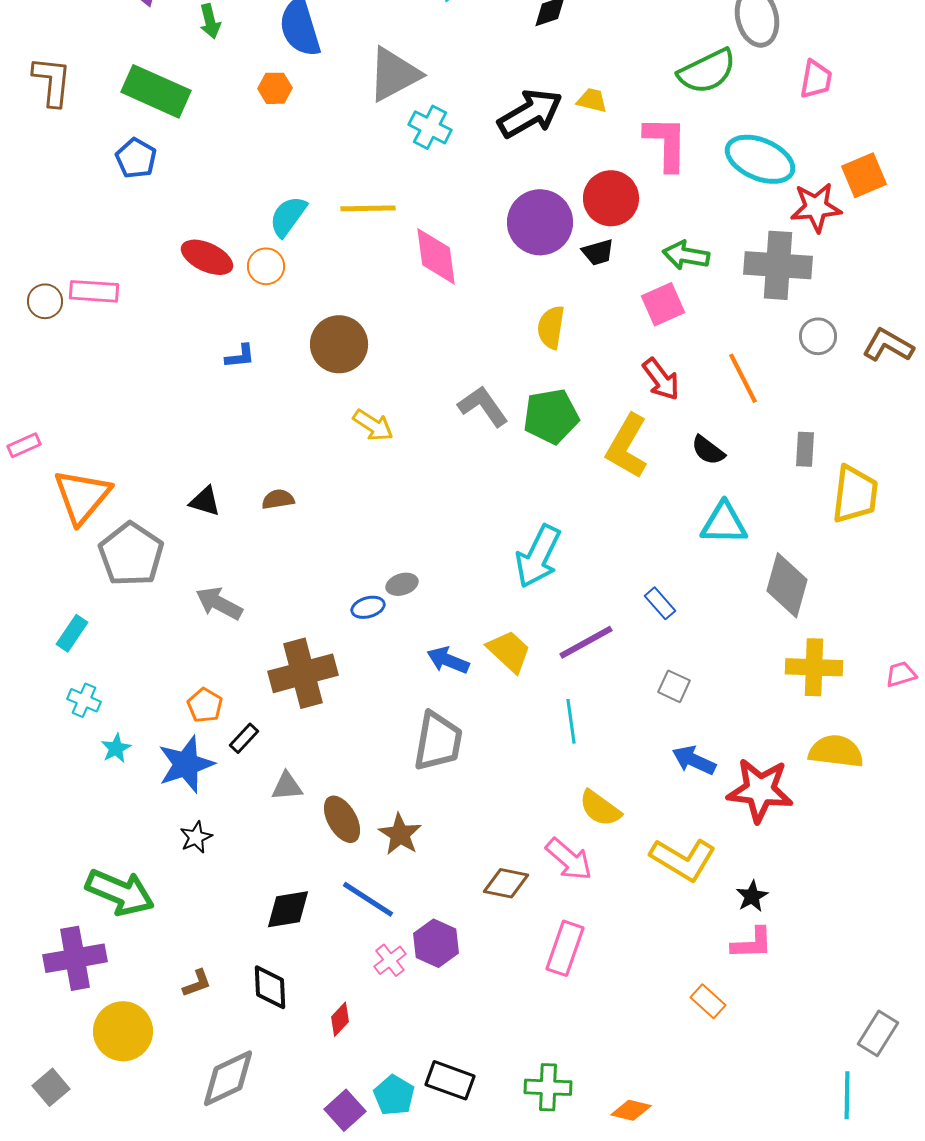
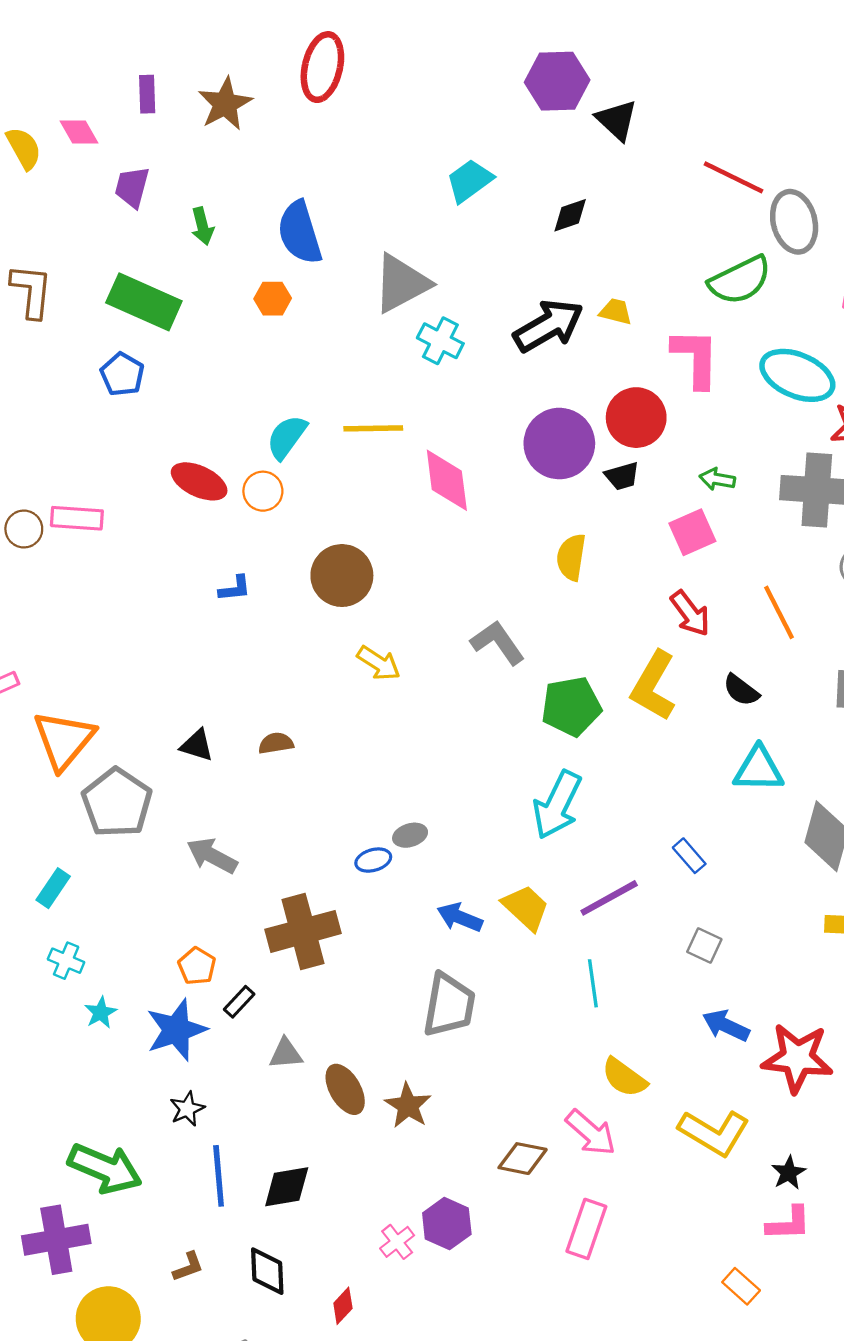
green arrow: (686, 255) -> (717, 479), size x0.7
green pentagon: (551, 416) -> (571, 706), moved
blue line: (368, 899) -> (219, 1176), moved, turned 52

